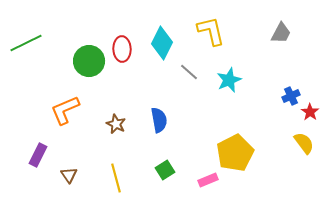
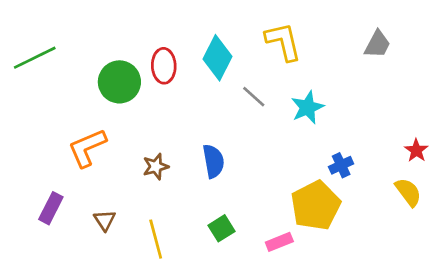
blue cross: (291, 96) -> (341, 165), moved
brown star: (116, 124) -> (156, 167), turned 30
brown triangle: (69, 175) -> (105, 220), moved

